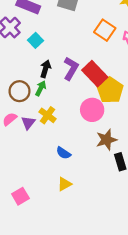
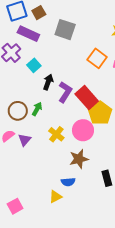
black arrow: (45, 69) -> (48, 82), moved
yellow cross: (48, 115) -> (56, 134), moved
brown star: (106, 140) -> (79, 159), moved
blue semicircle: (63, 153) -> (68, 182), moved, turned -40

